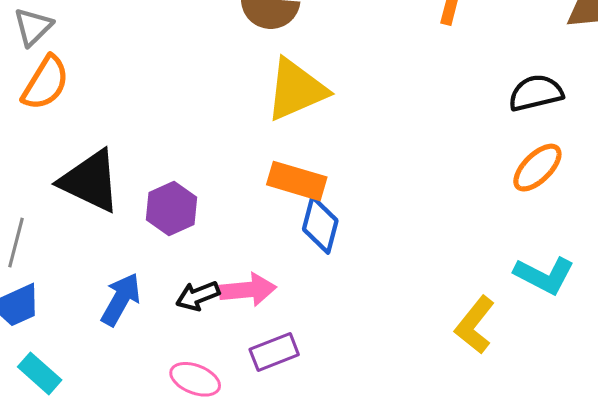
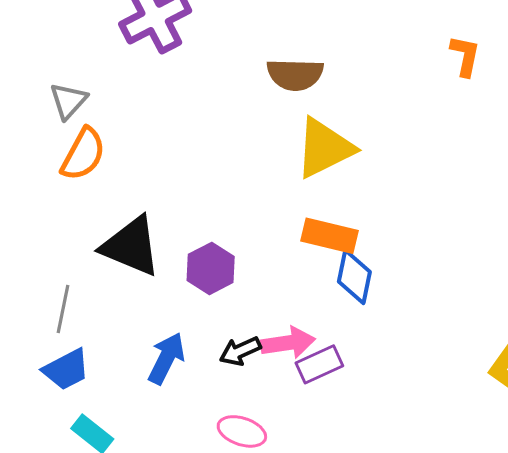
purple rectangle: (274, 352) -> (319, 364), moved

